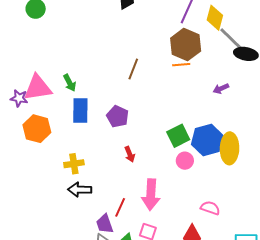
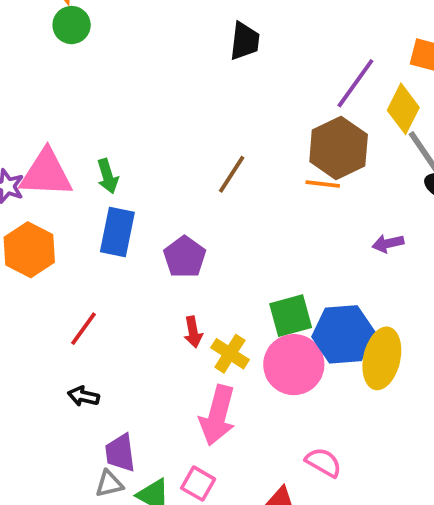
pink circle: (185, 161) -> (294, 365), size x1.8
yellow cross: (74, 164) -> (230, 354), moved, turned 30
black arrow: (80, 190) -> (83, 396), moved, size x0.7
red line: (120, 207) -> (83, 329), moved

